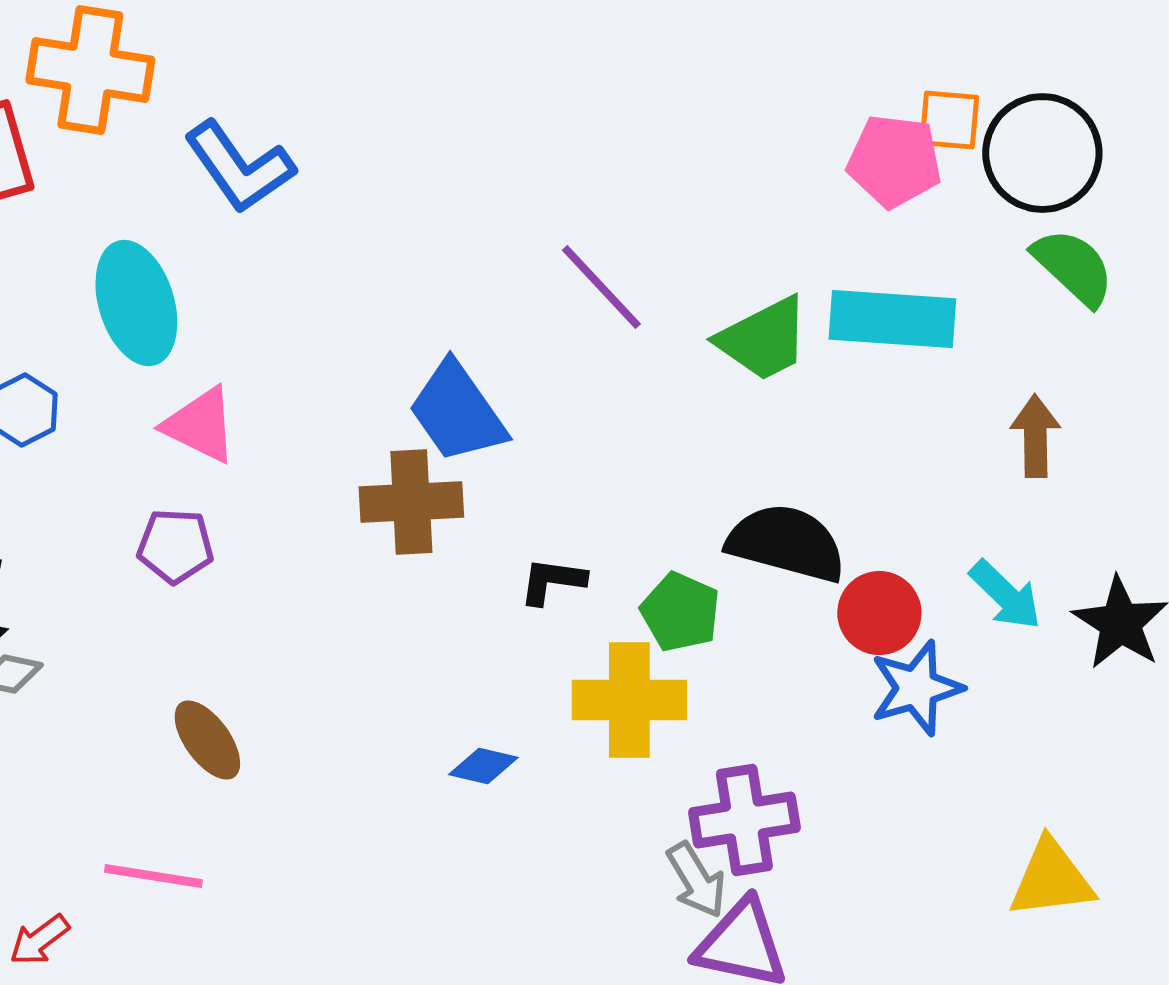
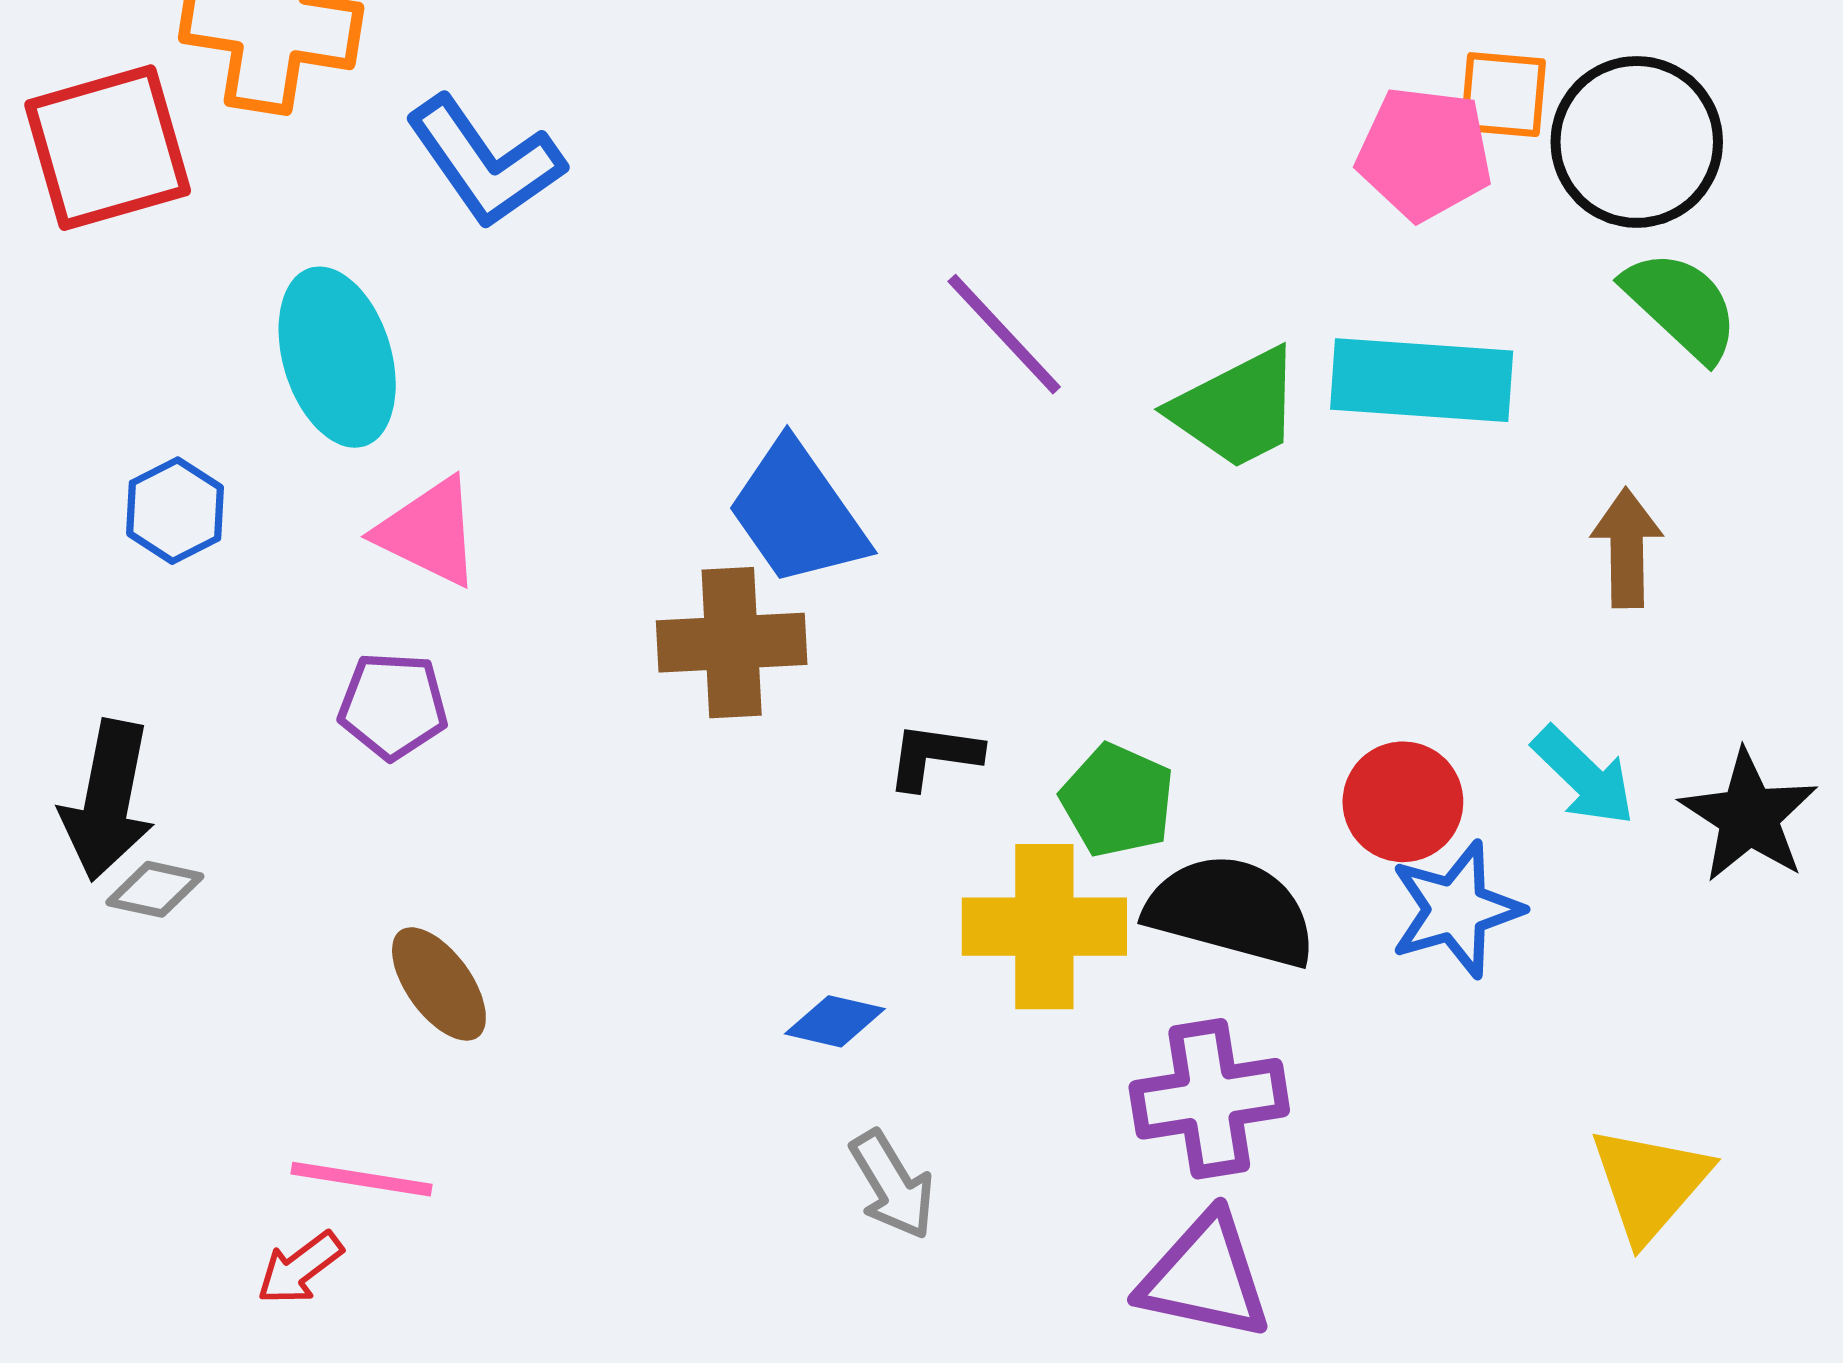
black semicircle: (786, 543) -> (1231, 911), moved
yellow triangle: (1051, 879) -> (1650, 1183), turned -42
gray arrow: (696, 880) -> (892, 1185), moved
red arrow: (39, 940) -> (300, 1268), moved

